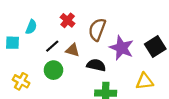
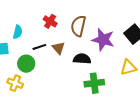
black line: (52, 46) -> (39, 47), turned 32
brown triangle: (73, 50) -> (58, 48), turned 40
green circle: (53, 70) -> (26, 64), moved

